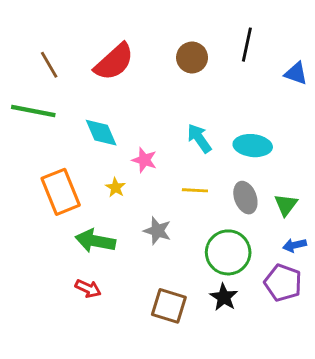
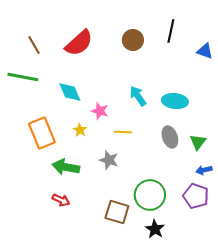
yellow line: (195, 190) -> (123, 132), moved
green circle: (228, 252) -> (150, 195), moved
black star: (224, 297) -> (155, 229), moved

